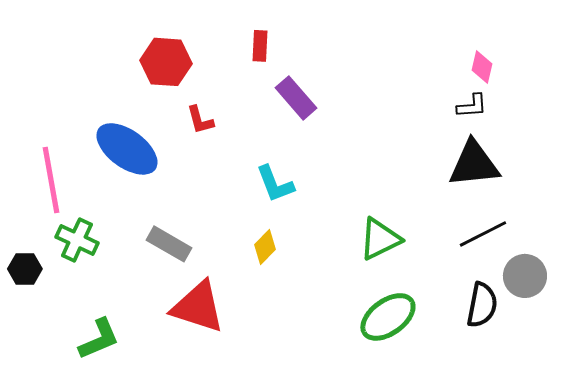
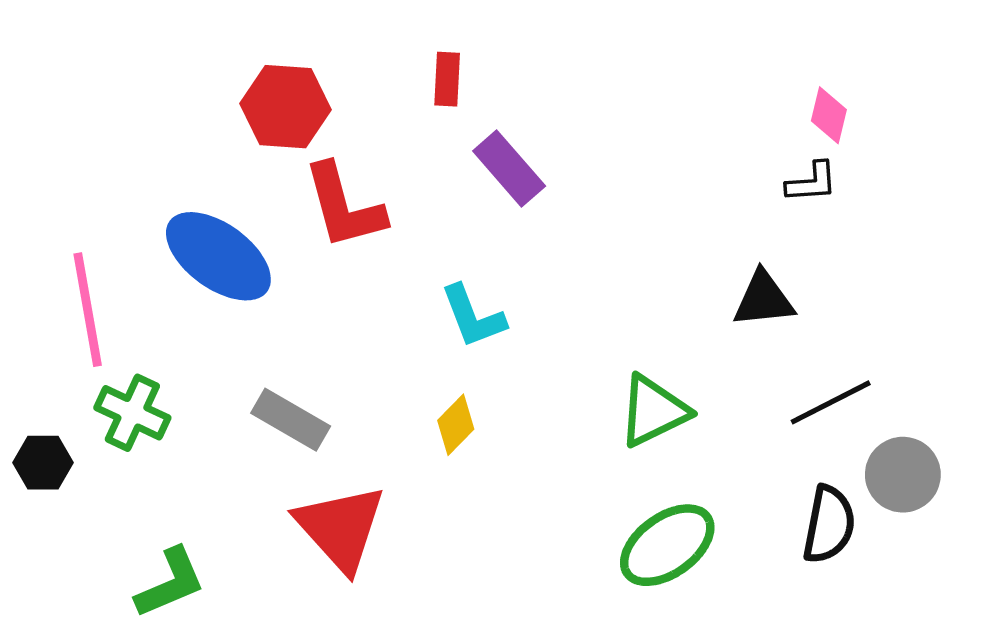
red L-shape: (200, 120) -> (344, 206), size x1.8
black triangle: (474, 164) -> (764, 299), moved, size x0.7
red triangle: (198, 307) -> (341, 528), turned 30

